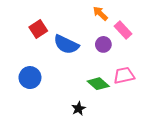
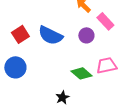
red square: (38, 29) -> (20, 34), moved

